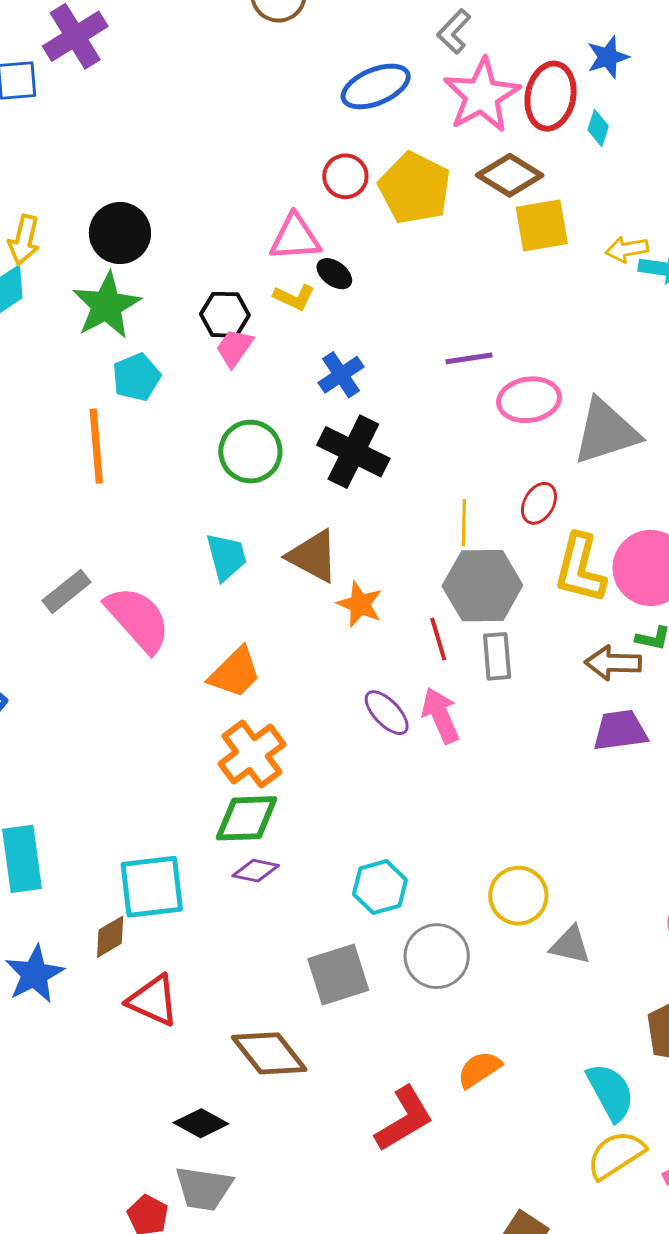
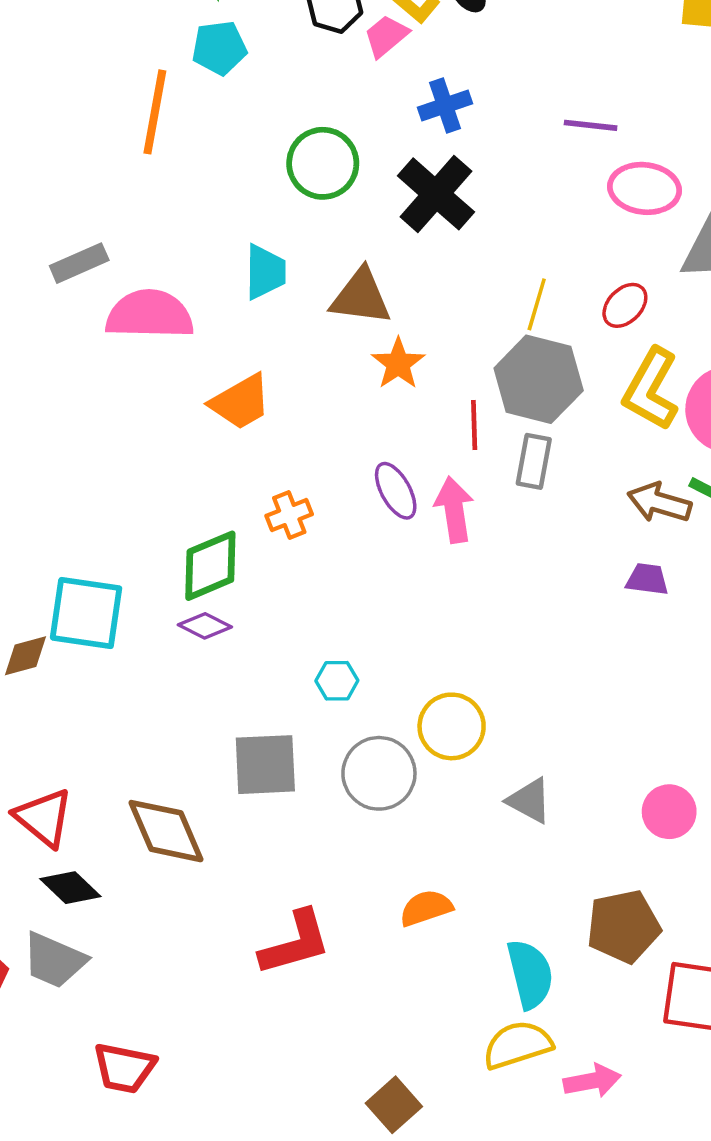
pink trapezoid: (234, 348) -> (386, 36), moved
brown triangle: (313, 556) -> (361, 297), turned -36
pink semicircle: (138, 619) -> (150, 315), turned -62
purple trapezoid: (620, 730) -> (647, 579), size x0.7
orange cross: (252, 754) -> (289, 515), moved, size x0.6
green diamond: (247, 818) -> (210, 566), turned -36
cyan hexagon: (380, 887) -> (337, 681), size x0.7
yellow circle: (518, 896) -> (452, 726), moved
red triangle: (153, 1001) -> (44, 818), moved
orange semicircle: (479, 1069) -> (426, 908), moved

